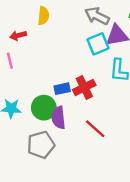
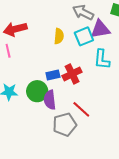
yellow semicircle: (43, 16) -> (59, 36), moved
red arrow: (18, 35) -> (15, 29), size x1.6
gray pentagon: (41, 145) -> (65, 125), moved

